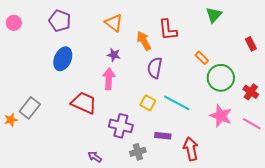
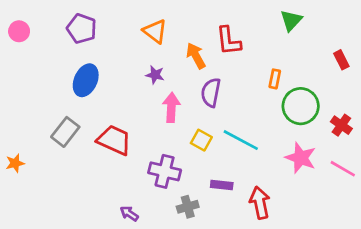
orange rectangle: (202, 58) -> (275, 79), turned 56
pink arrow: (109, 79) -> (171, 107), moved
gray rectangle: (30, 108) -> (65, 132), moved

